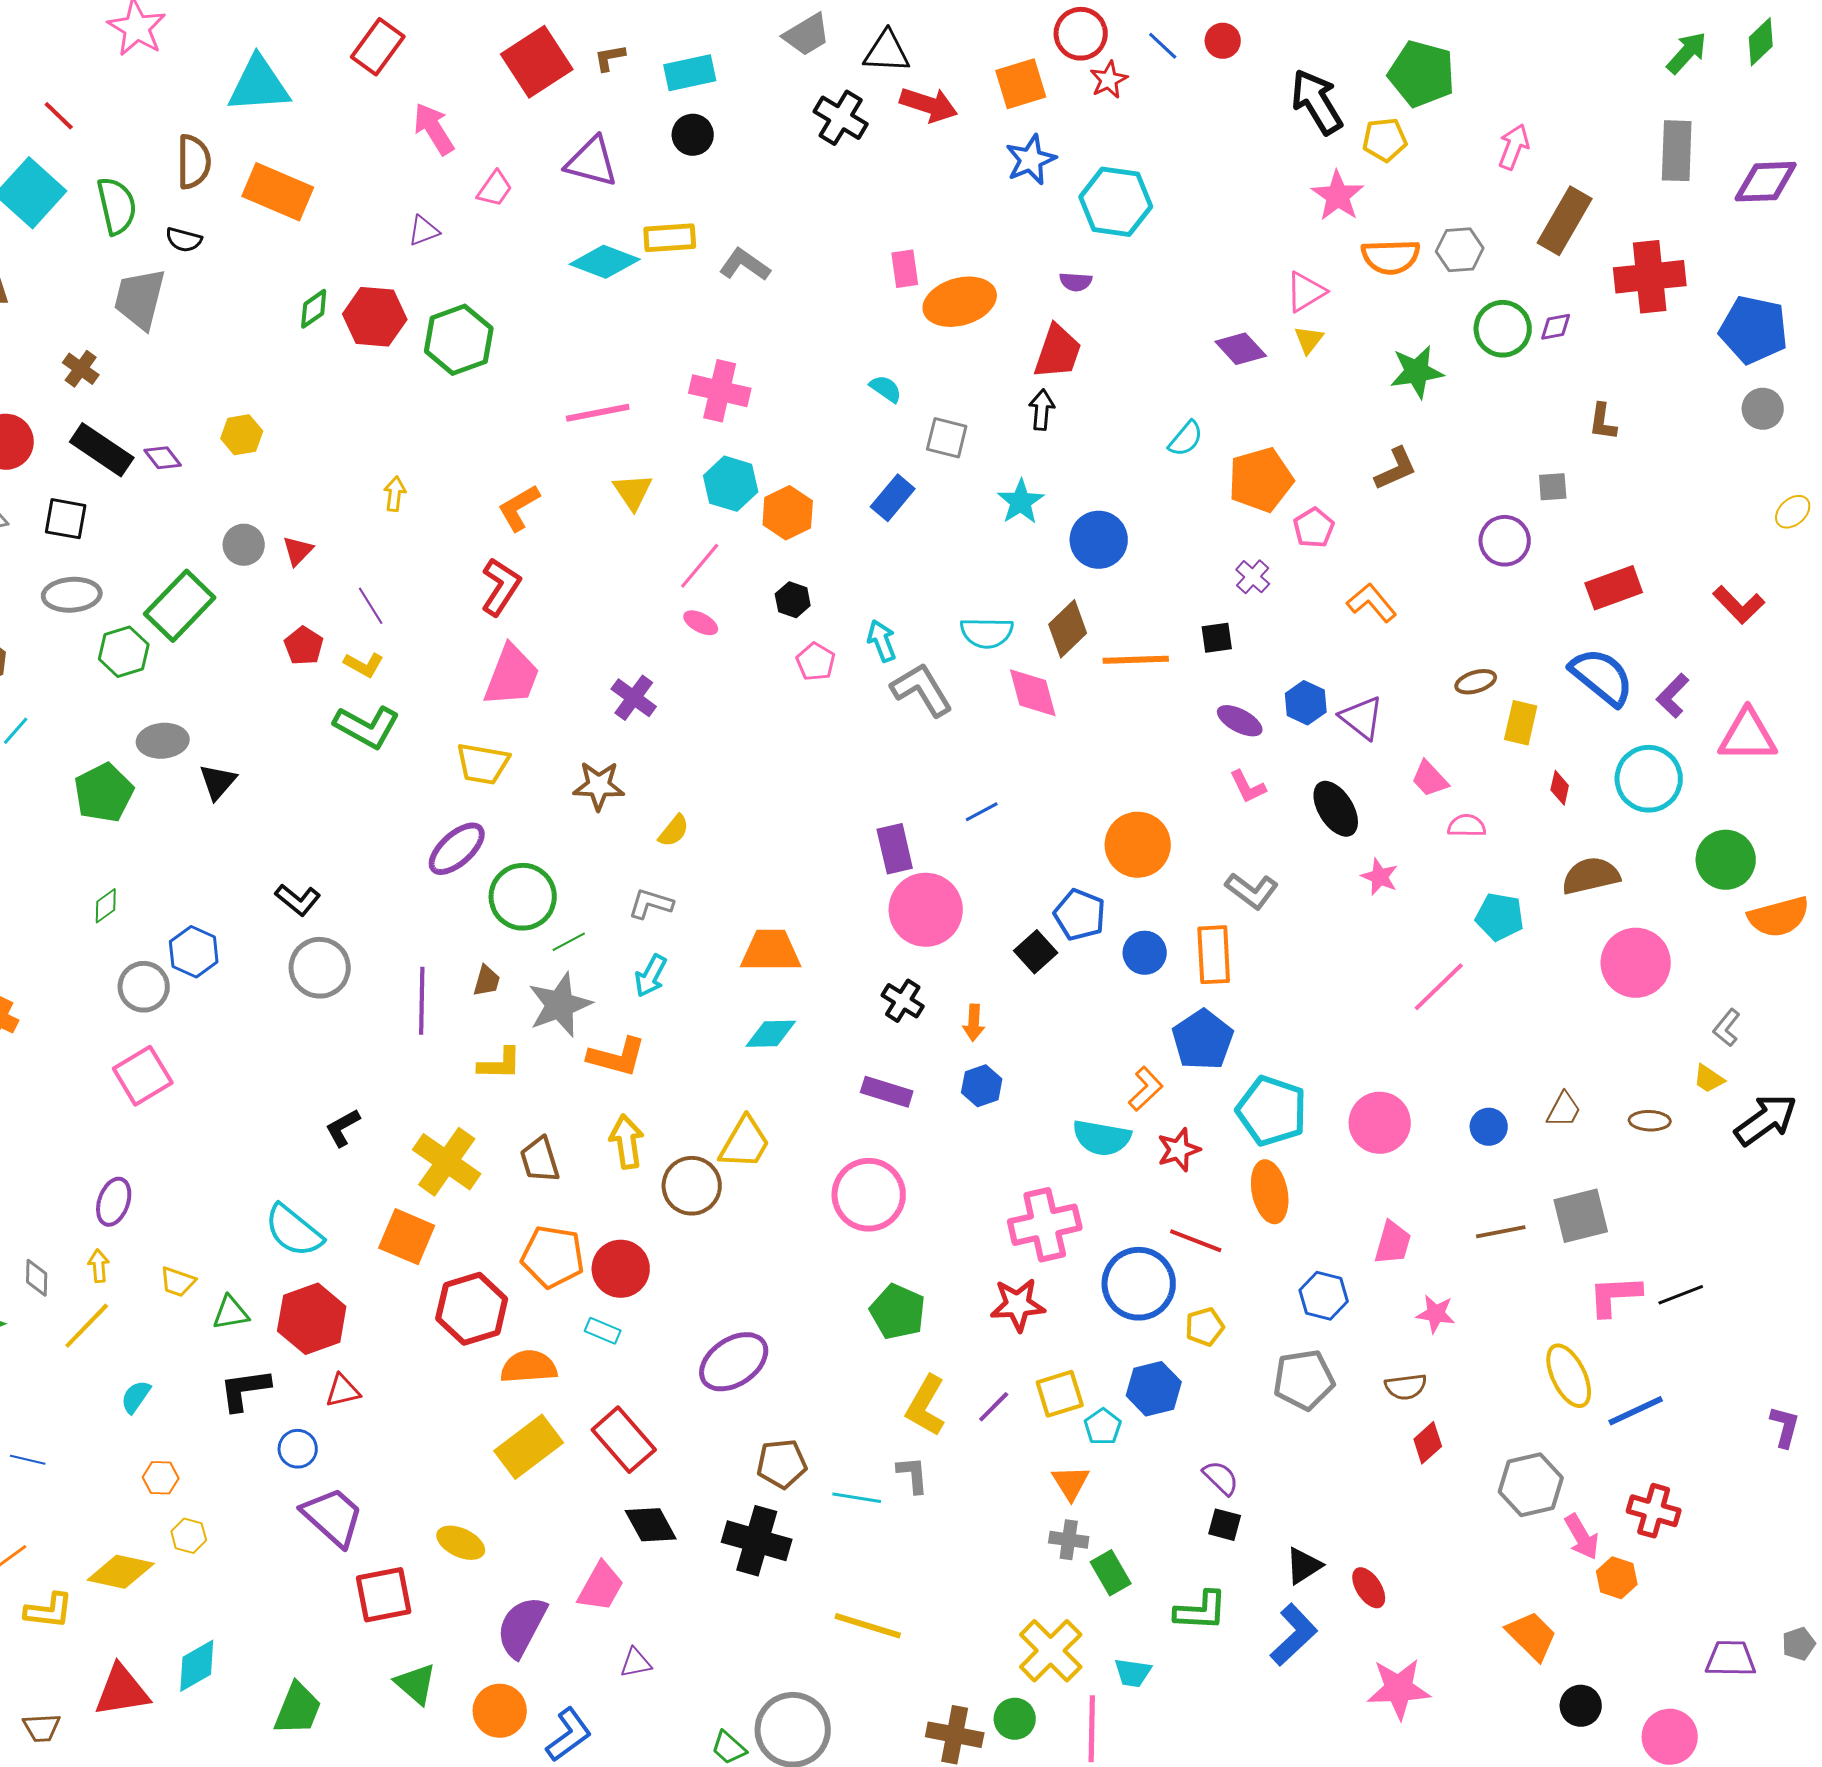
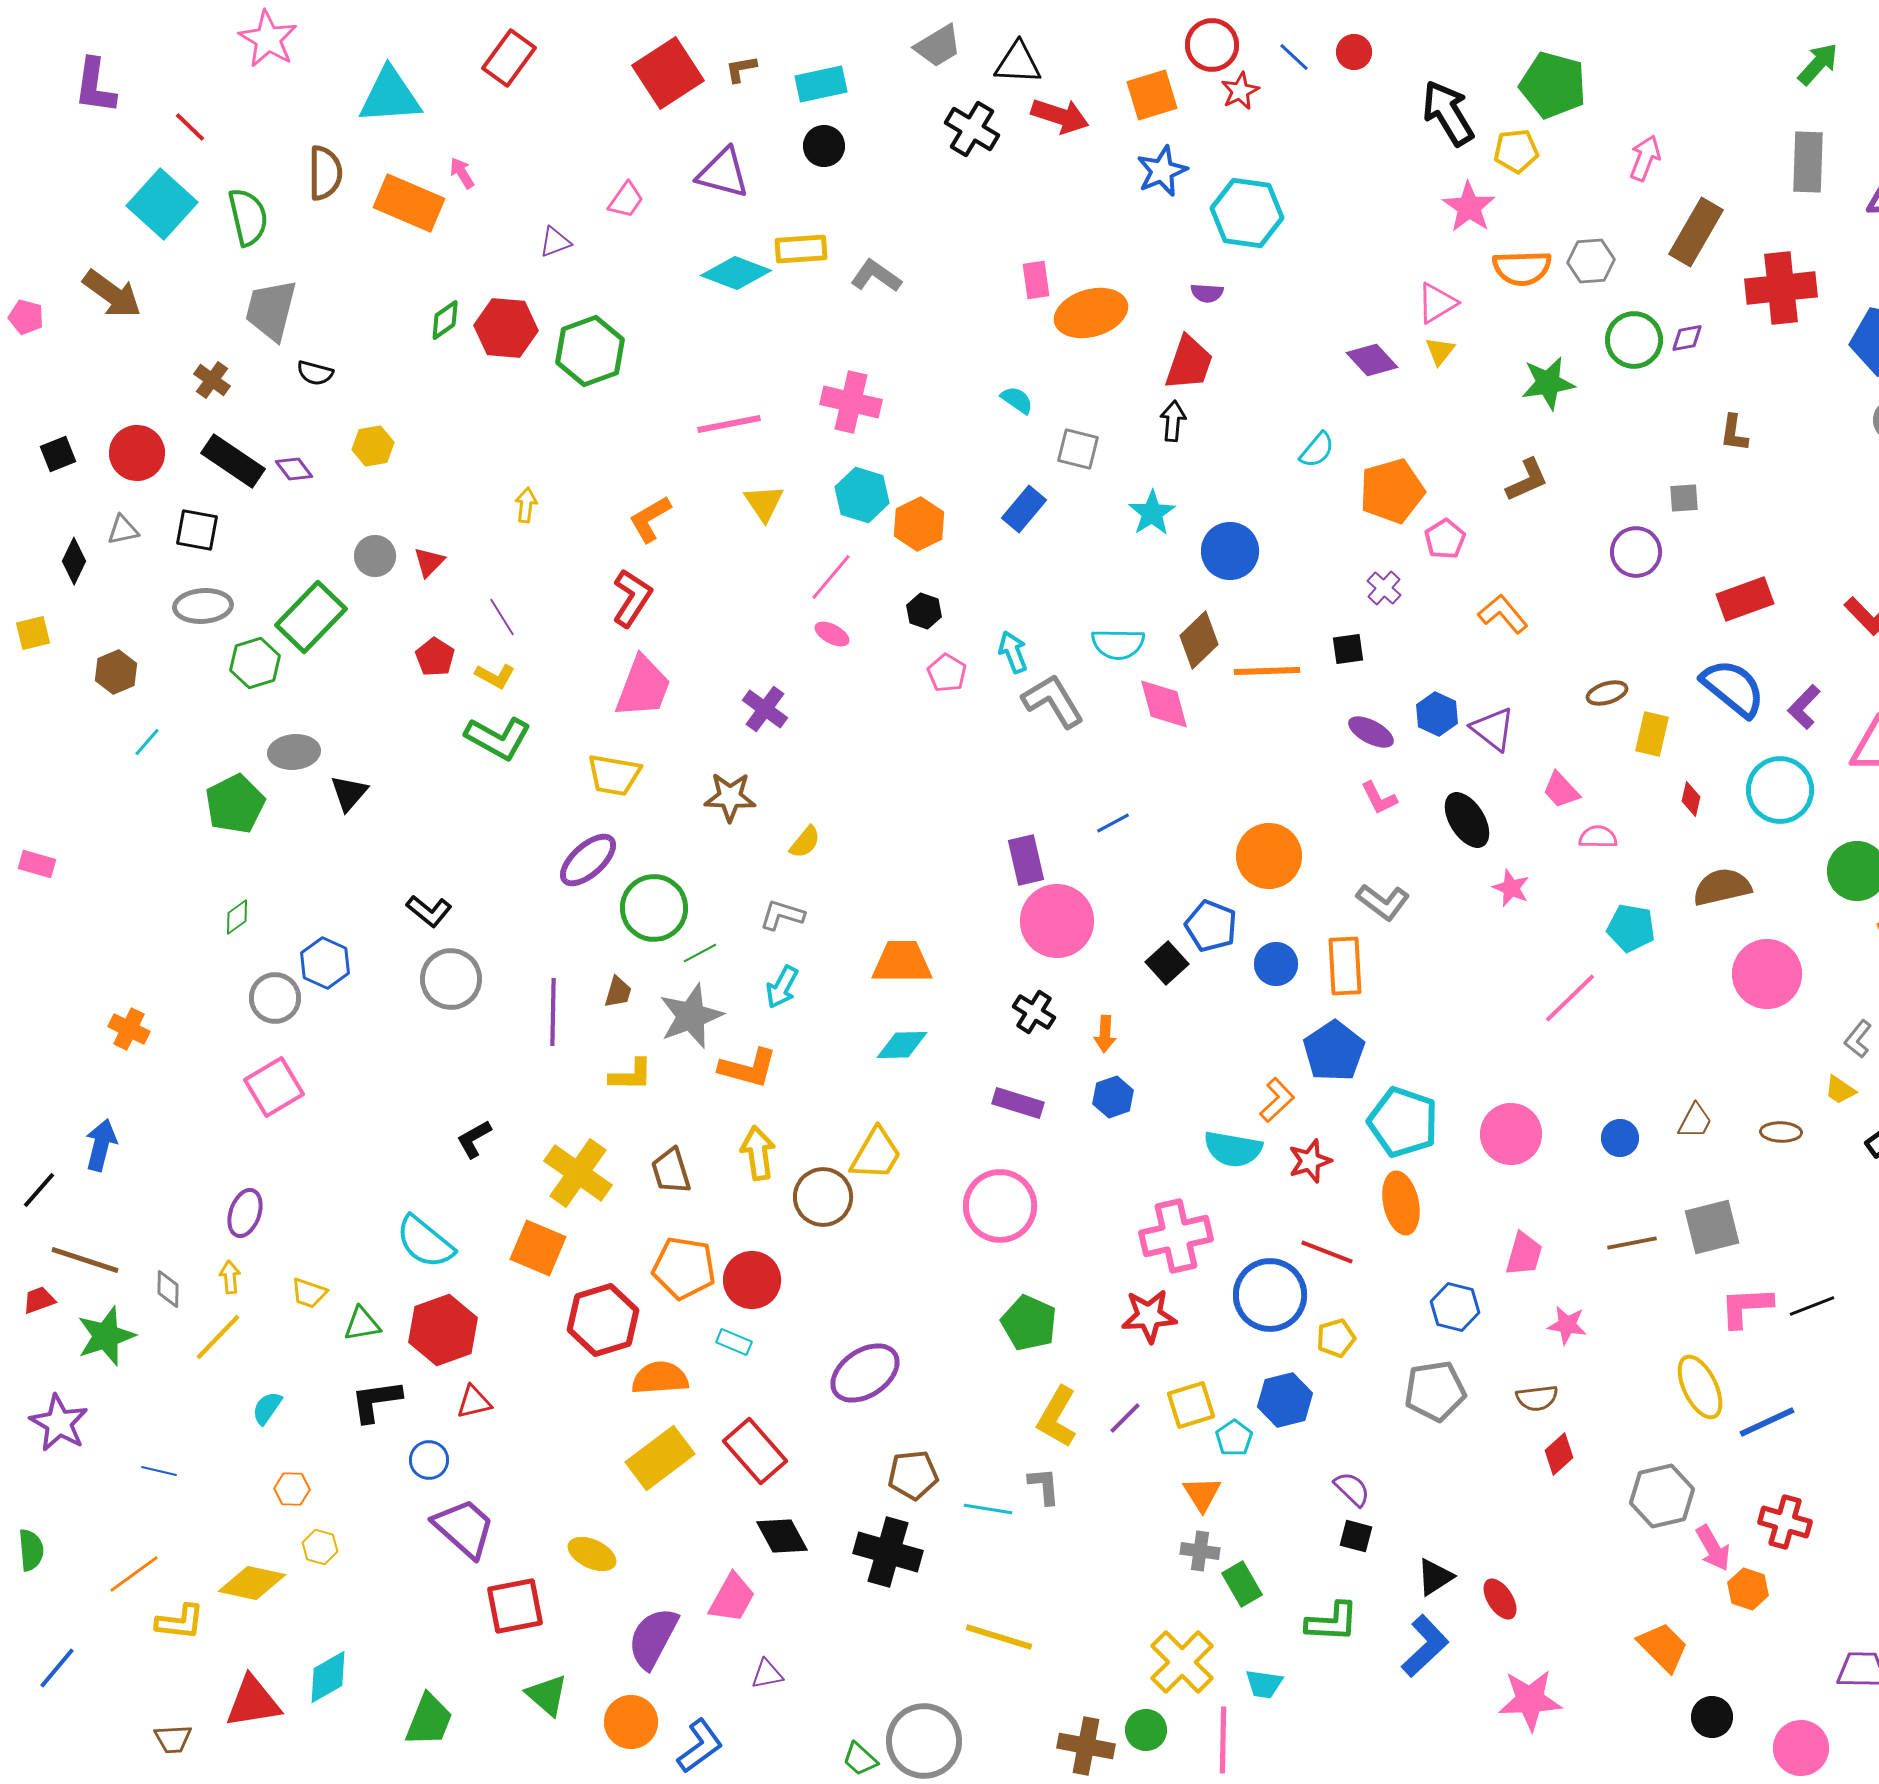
pink arrow: (434, 129) -> (462, 173), moved, size x0.6
black semicircle: (184, 240) -> (315, 373), moved

